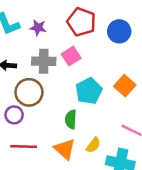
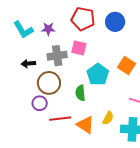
pink square: (71, 56) -> (79, 48), turned -35
green semicircle: (71, 119) -> (80, 93), moved
red line: (24, 147) -> (60, 119), moved

